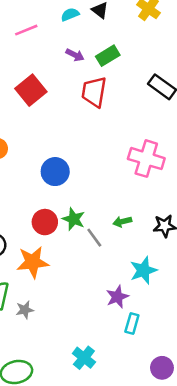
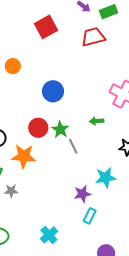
red trapezoid: (94, 92) -> (93, 37), turned 55
green arrow: (122, 222) -> (97, 121), moved

